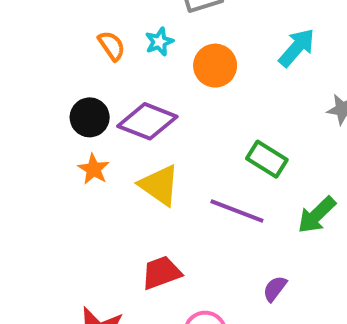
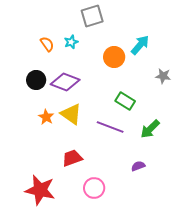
orange circle: (215, 66) -> (114, 57), moved
orange star: (94, 169) -> (46, 117), moved
purple semicircle: (275, 289) -> (138, 166), moved, turned 32

